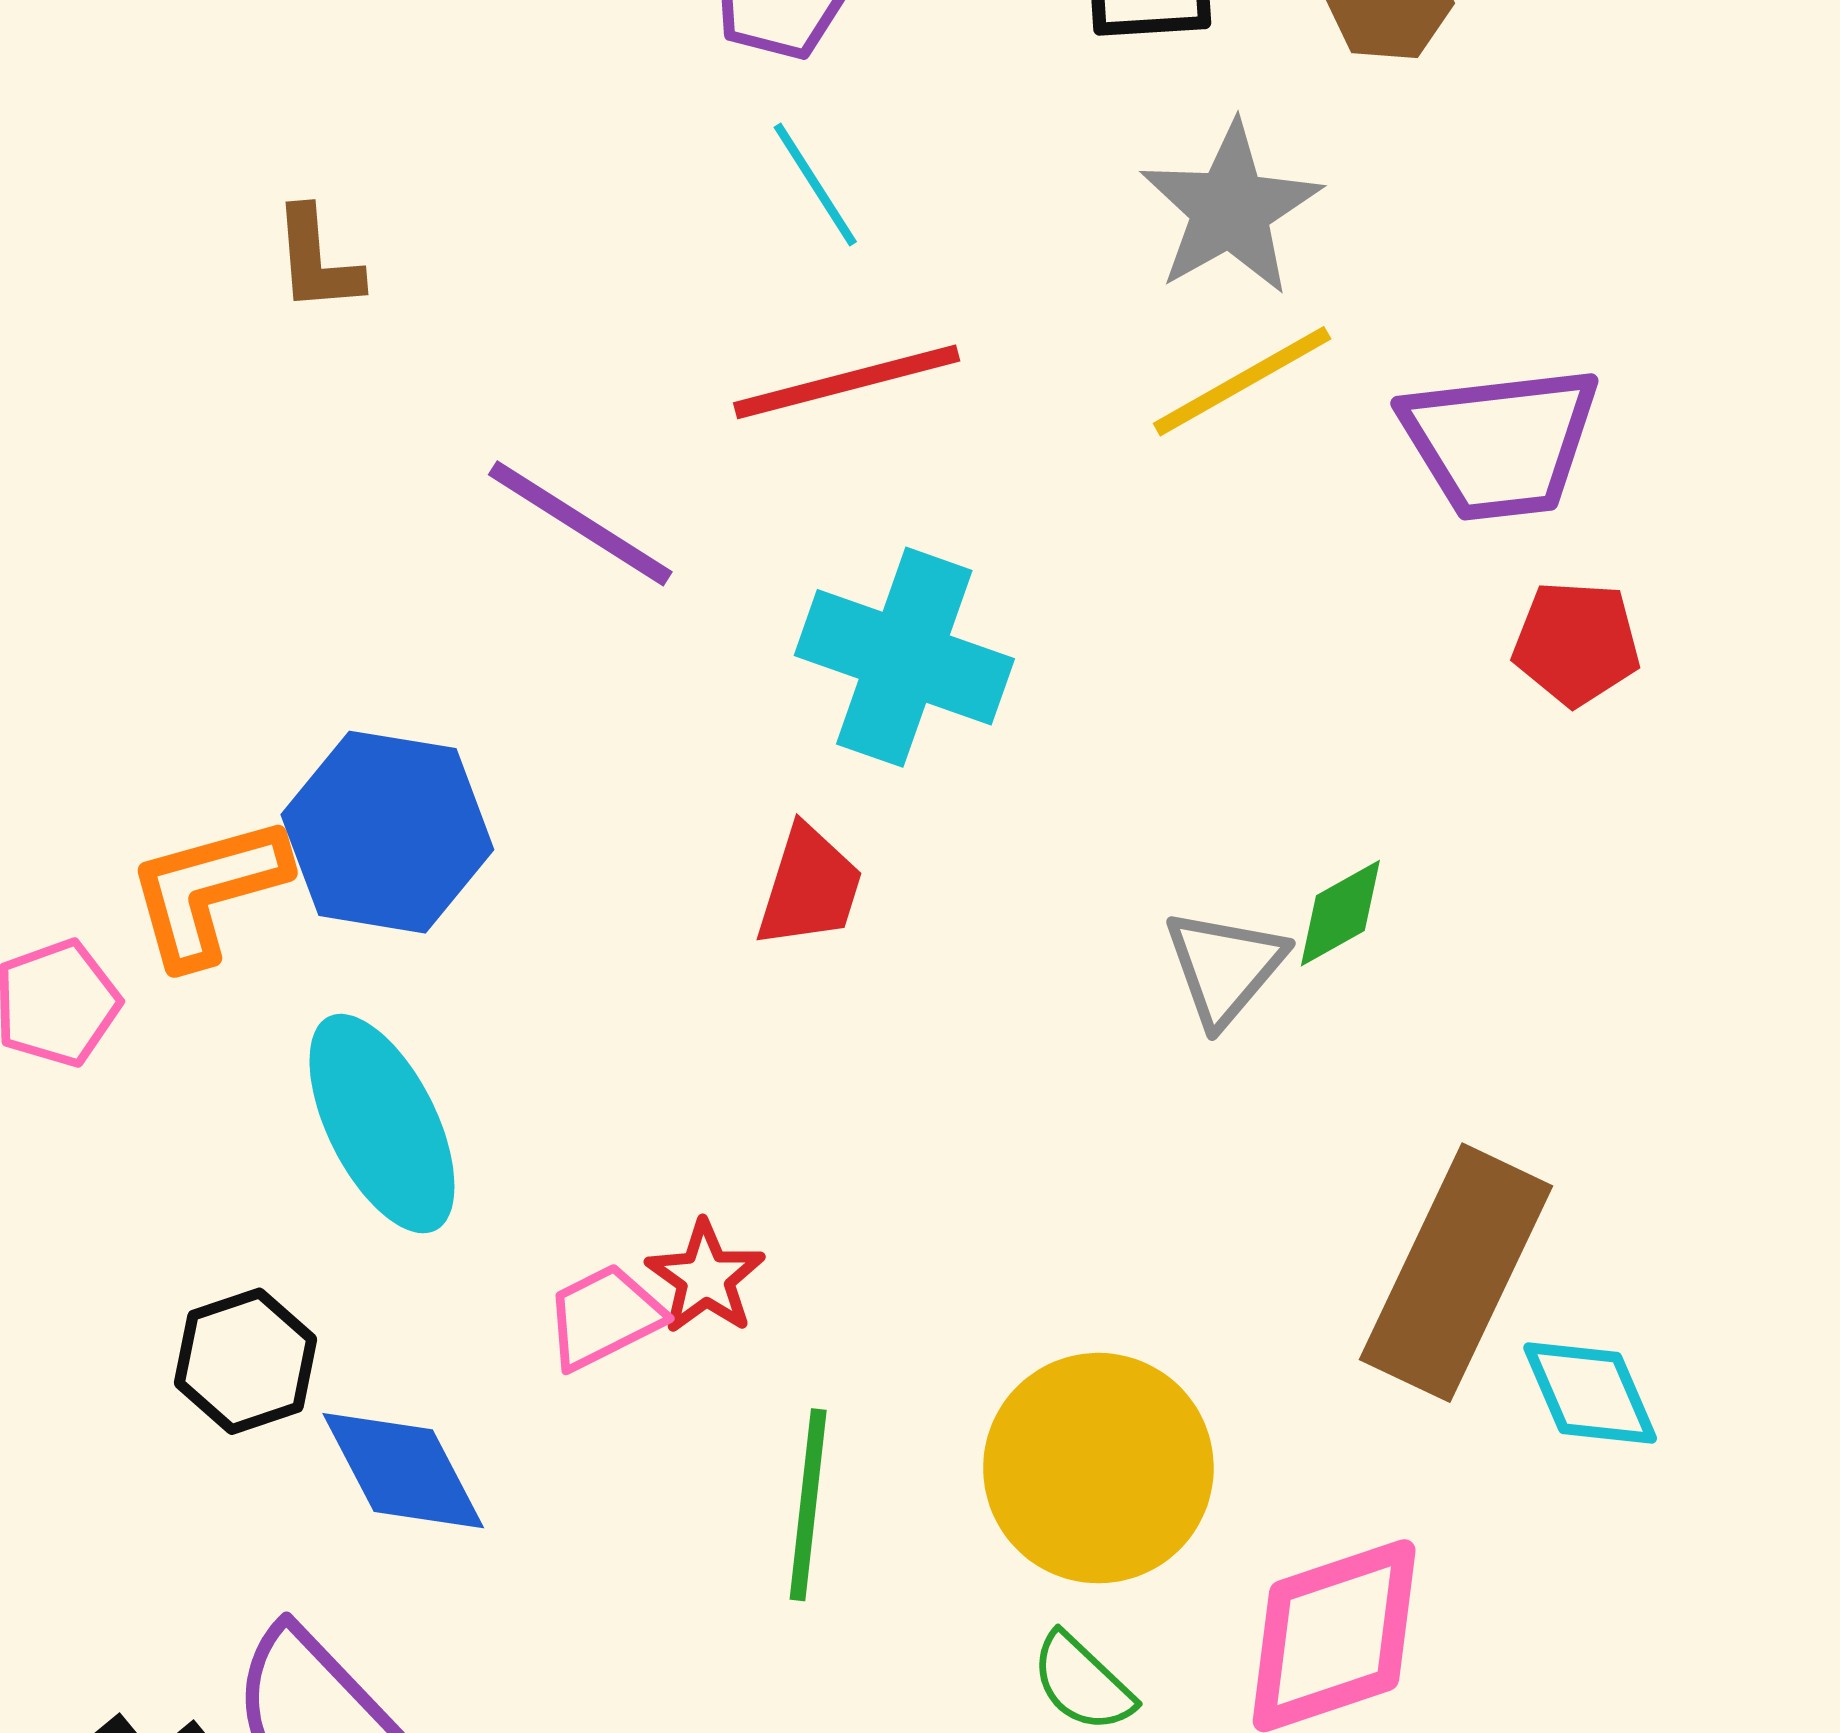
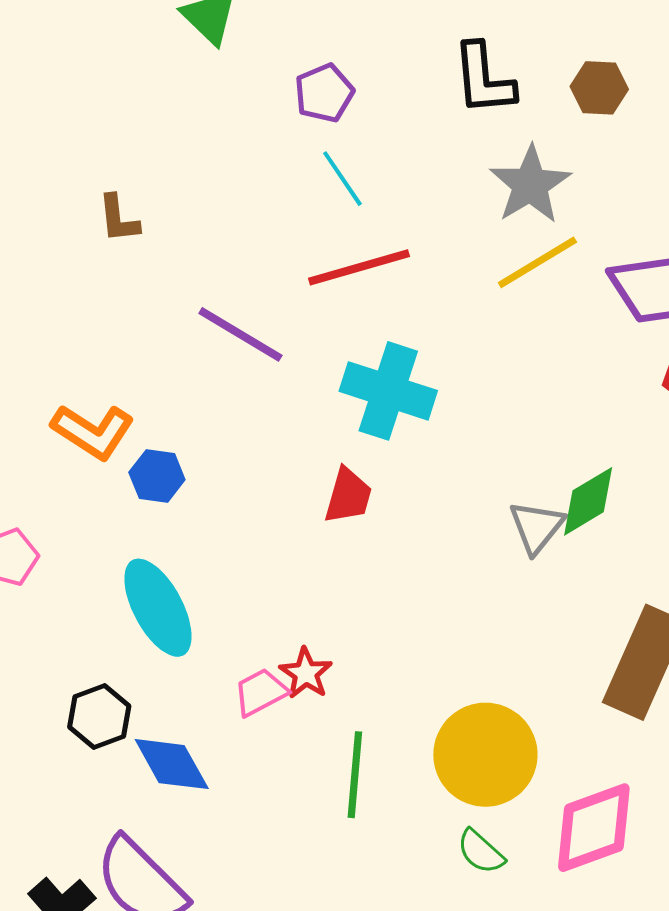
blue hexagon: (387, 832) -> (157, 476), size x0.6
orange L-shape: (208, 891) -> (93, 432), moved, turned -130
green diamond: (1340, 913) -> (588, 501), size x1.4

